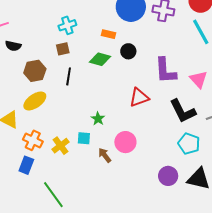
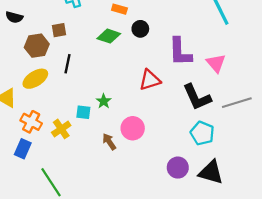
brown square: (63, 49) -> (59, 30), moved
black line: (69, 76) -> (67, 64), moved
cyan square: (84, 138) -> (83, 112), moved

